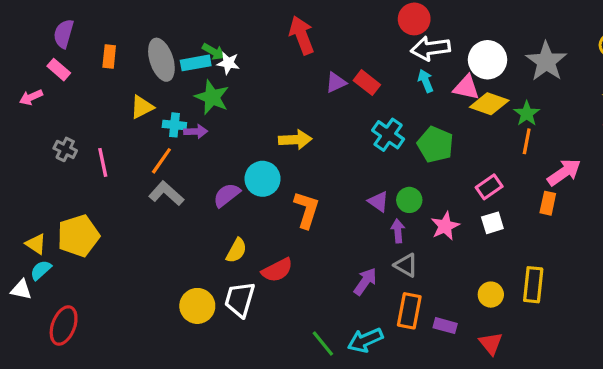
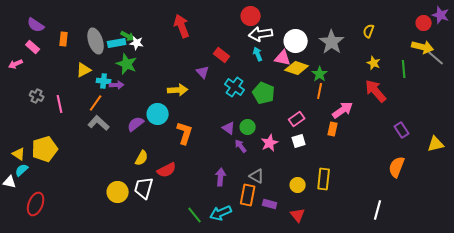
purple semicircle: (64, 34) -> (36, 25), turned -72
purple triangle: (336, 83) -> (203, 72), moved, turned -48
purple arrow: (398, 231) -> (241, 146), turned -32
gray triangle: (406, 265) -> (257, 176), moved
purple arrow: (365, 281) -> (221, 177), turned -30

